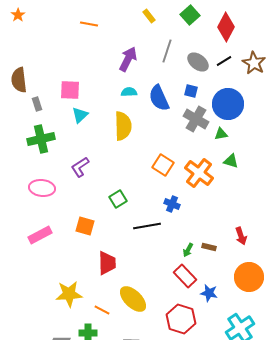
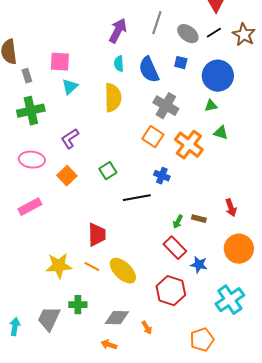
cyan semicircle: (129, 92) -> (119, 64), turned -91
gray cross: (196, 119) -> (166, 106), moved
orange square: (85, 226) -> (67, 176), moved, turned 30
orange line: (102, 310) -> (92, 267), moved

